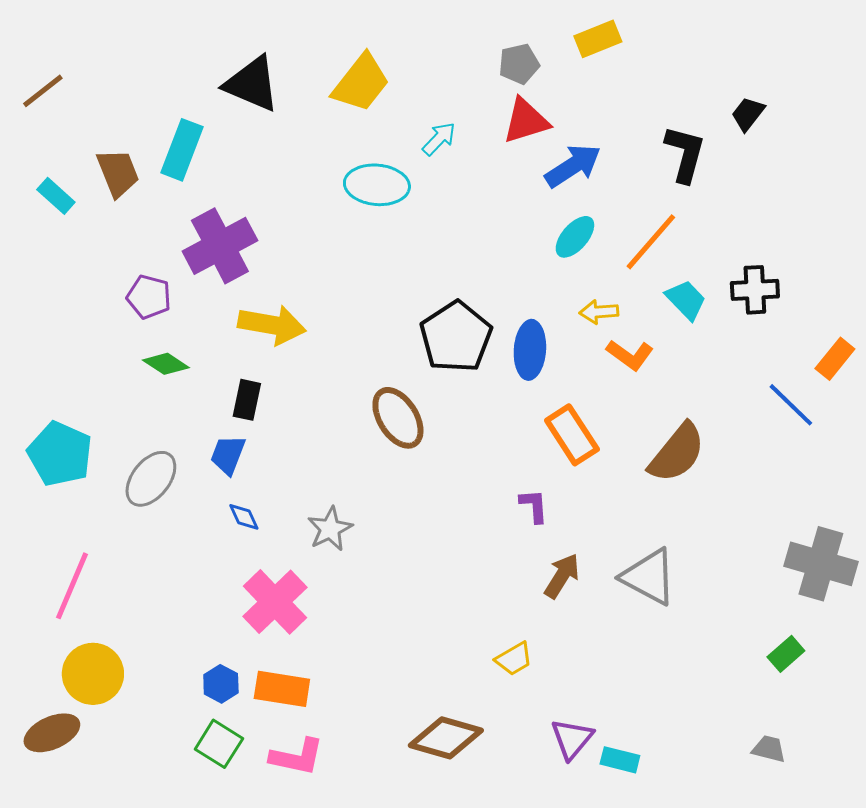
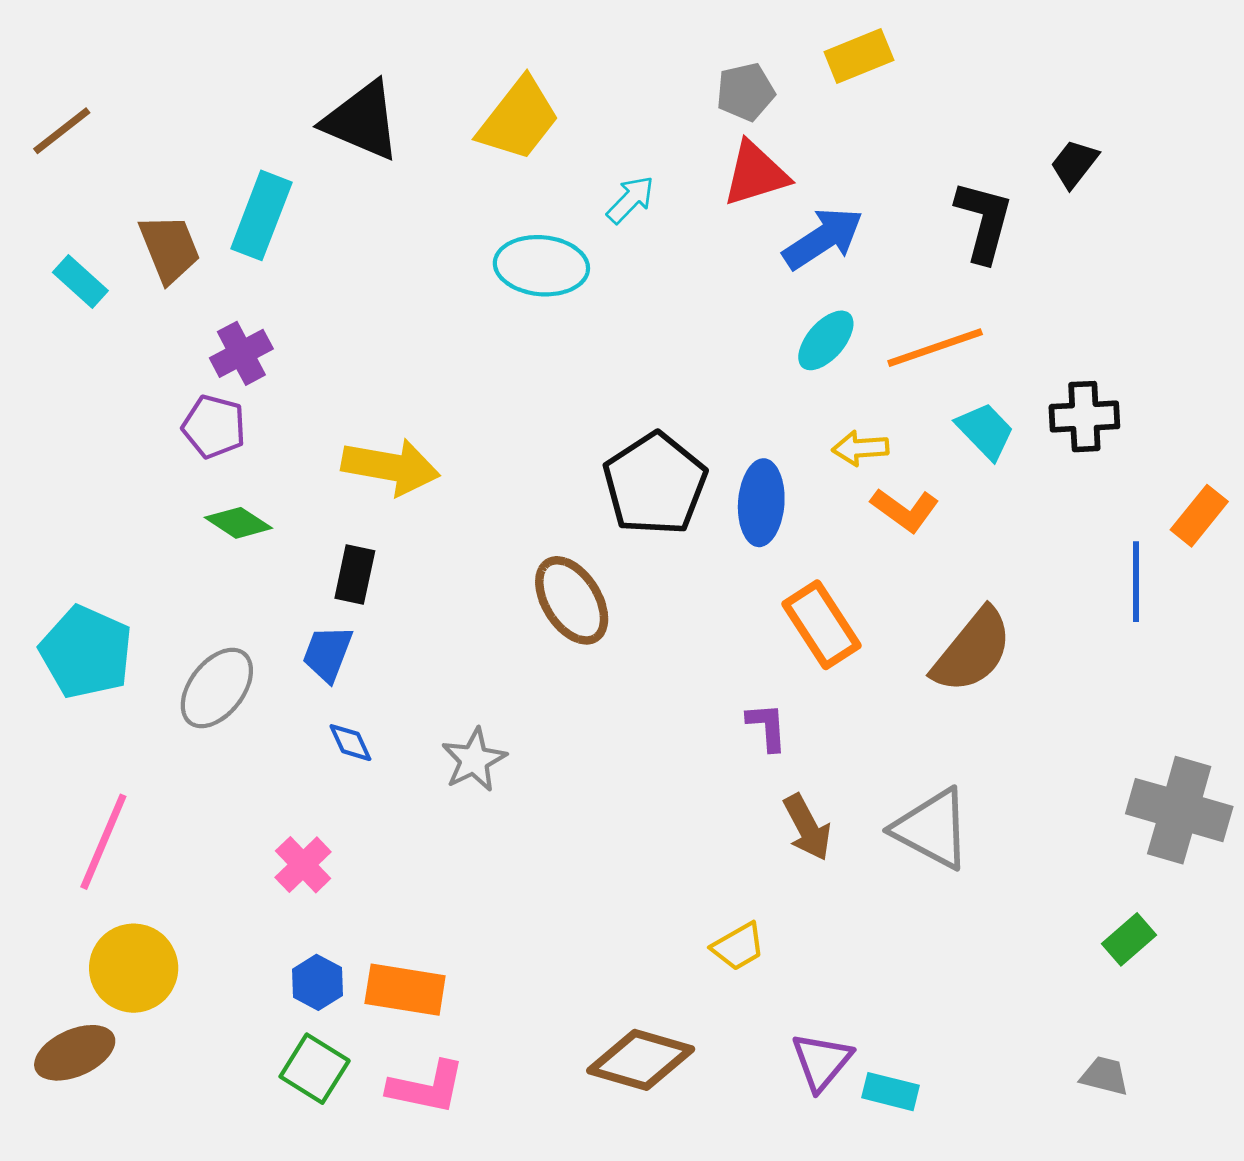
orange line: (651, 242) -> (935, 348), turned 30
purple cross: (220, 246) -> (241, 353), moved, size x0.6
blue line: (791, 405) -> (1136, 582), turned 46
brown arrow: (562, 576) -> (807, 827), turned 120
pink cross: (275, 602) -> (303, 865), moved, size x0.6

